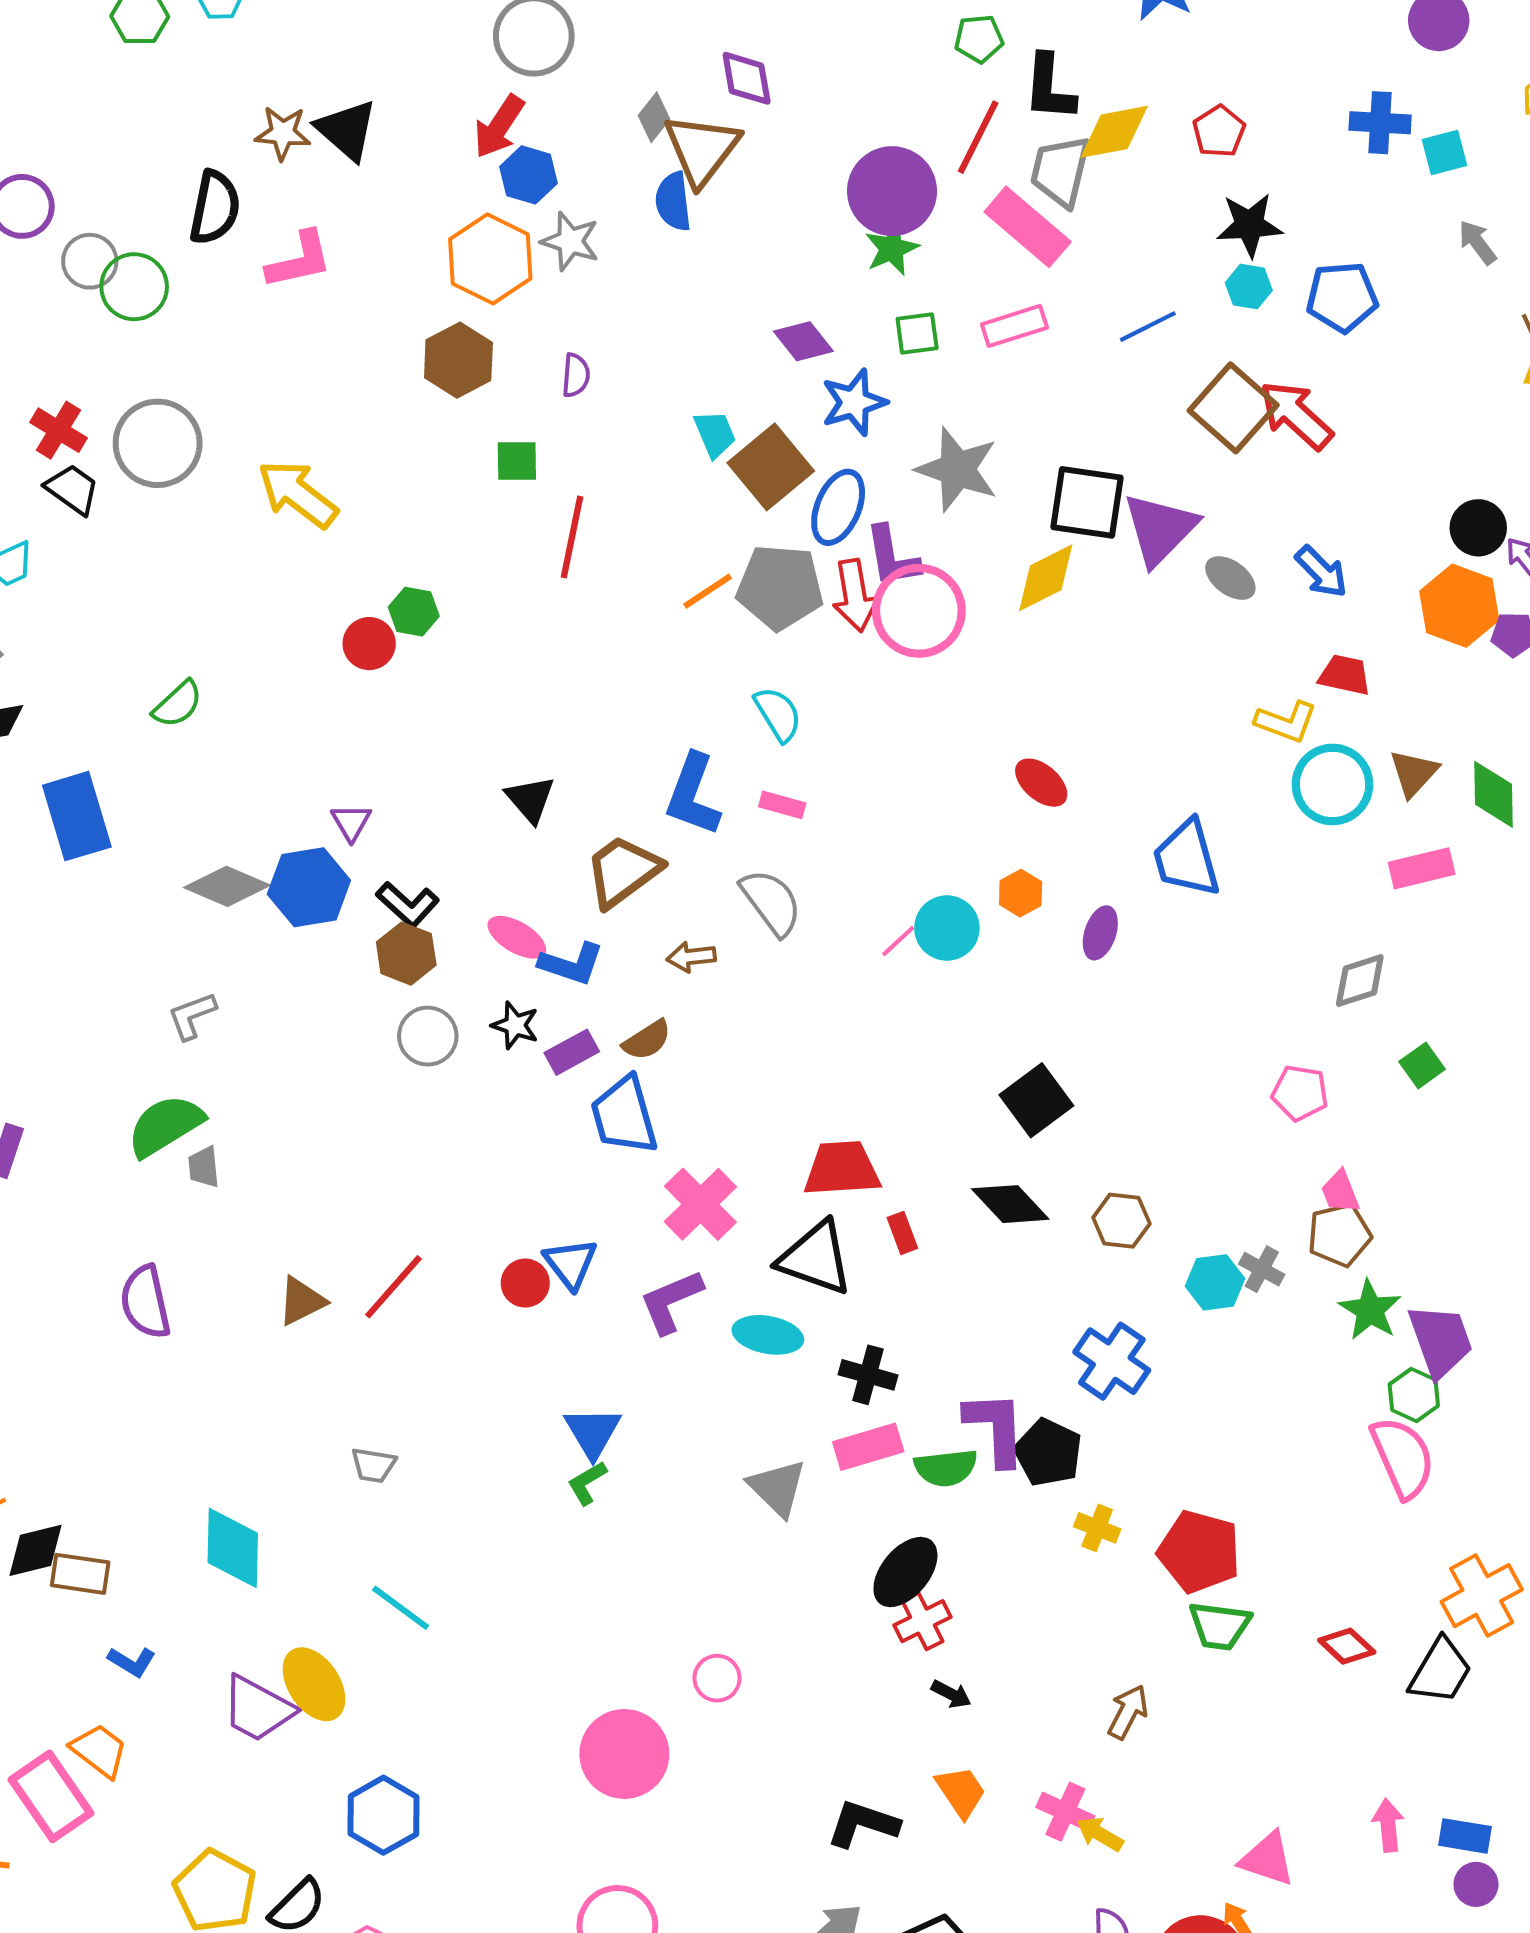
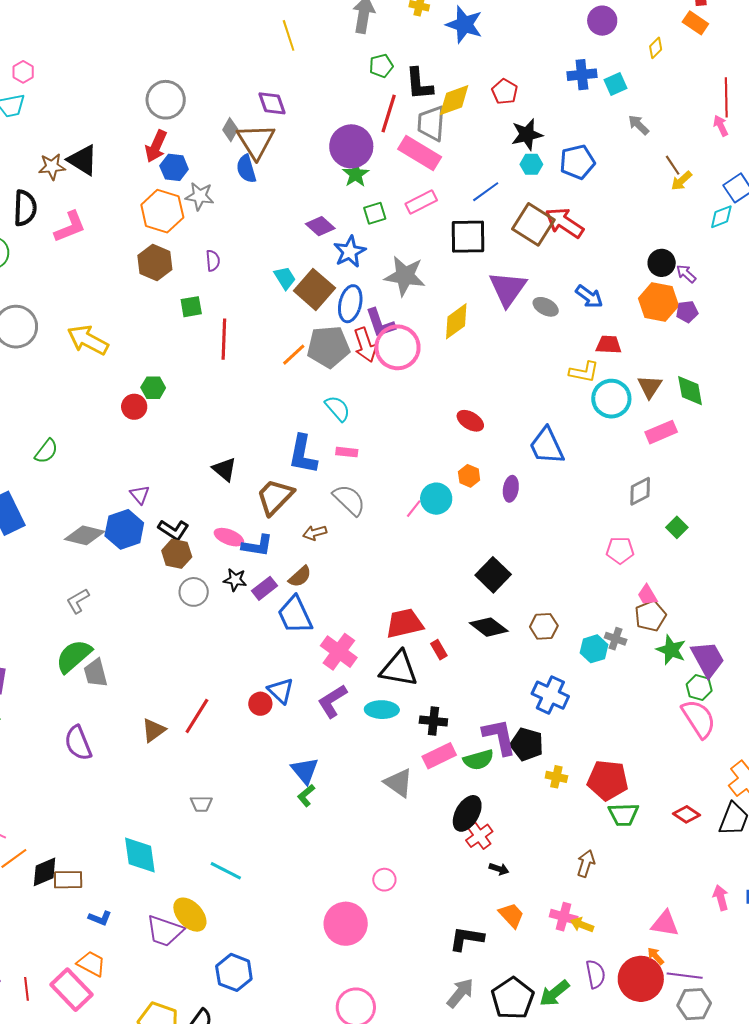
black square: (1087, 502) -> (468, 237), moved
gray trapezoid: (204, 1167) -> (96, 673), size x1.4

